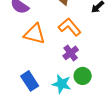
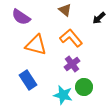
blue rectangle: (30, 81) -> (28, 80), moved

